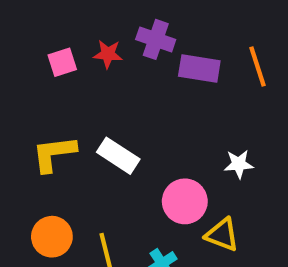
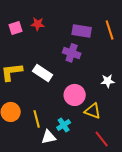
purple cross: (156, 39) -> (72, 53), moved
white star: (239, 164) -> (108, 81), moved

